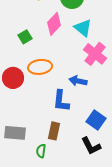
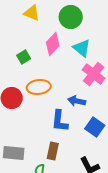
blue square: (96, 120) -> (95, 127), moved

